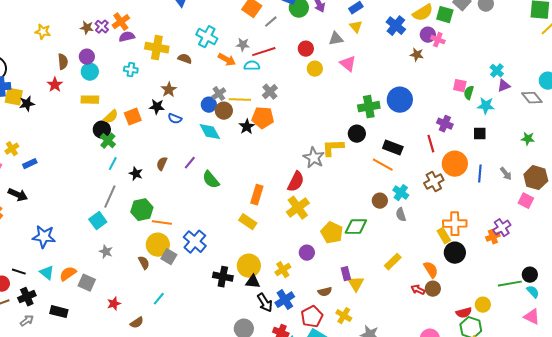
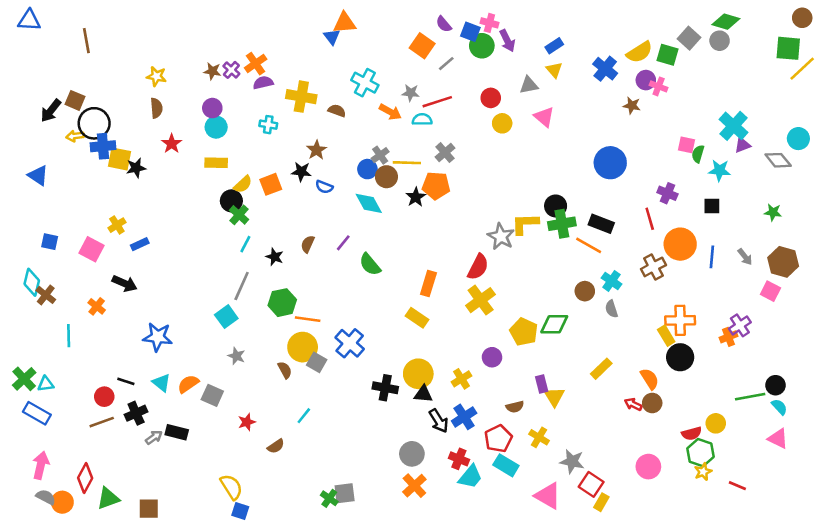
brown semicircle: (63, 62) -> (156, 108), moved
cyan cross: (497, 71) -> (734, 126), size x1.6
green cross: (369, 107) -> (562, 224), moved
gray arrow: (27, 321) -> (154, 437), moved

